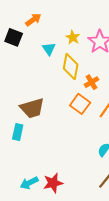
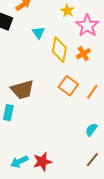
yellow star: (73, 37) -> (67, 11), moved
orange cross: (91, 82) -> (83, 54), moved

